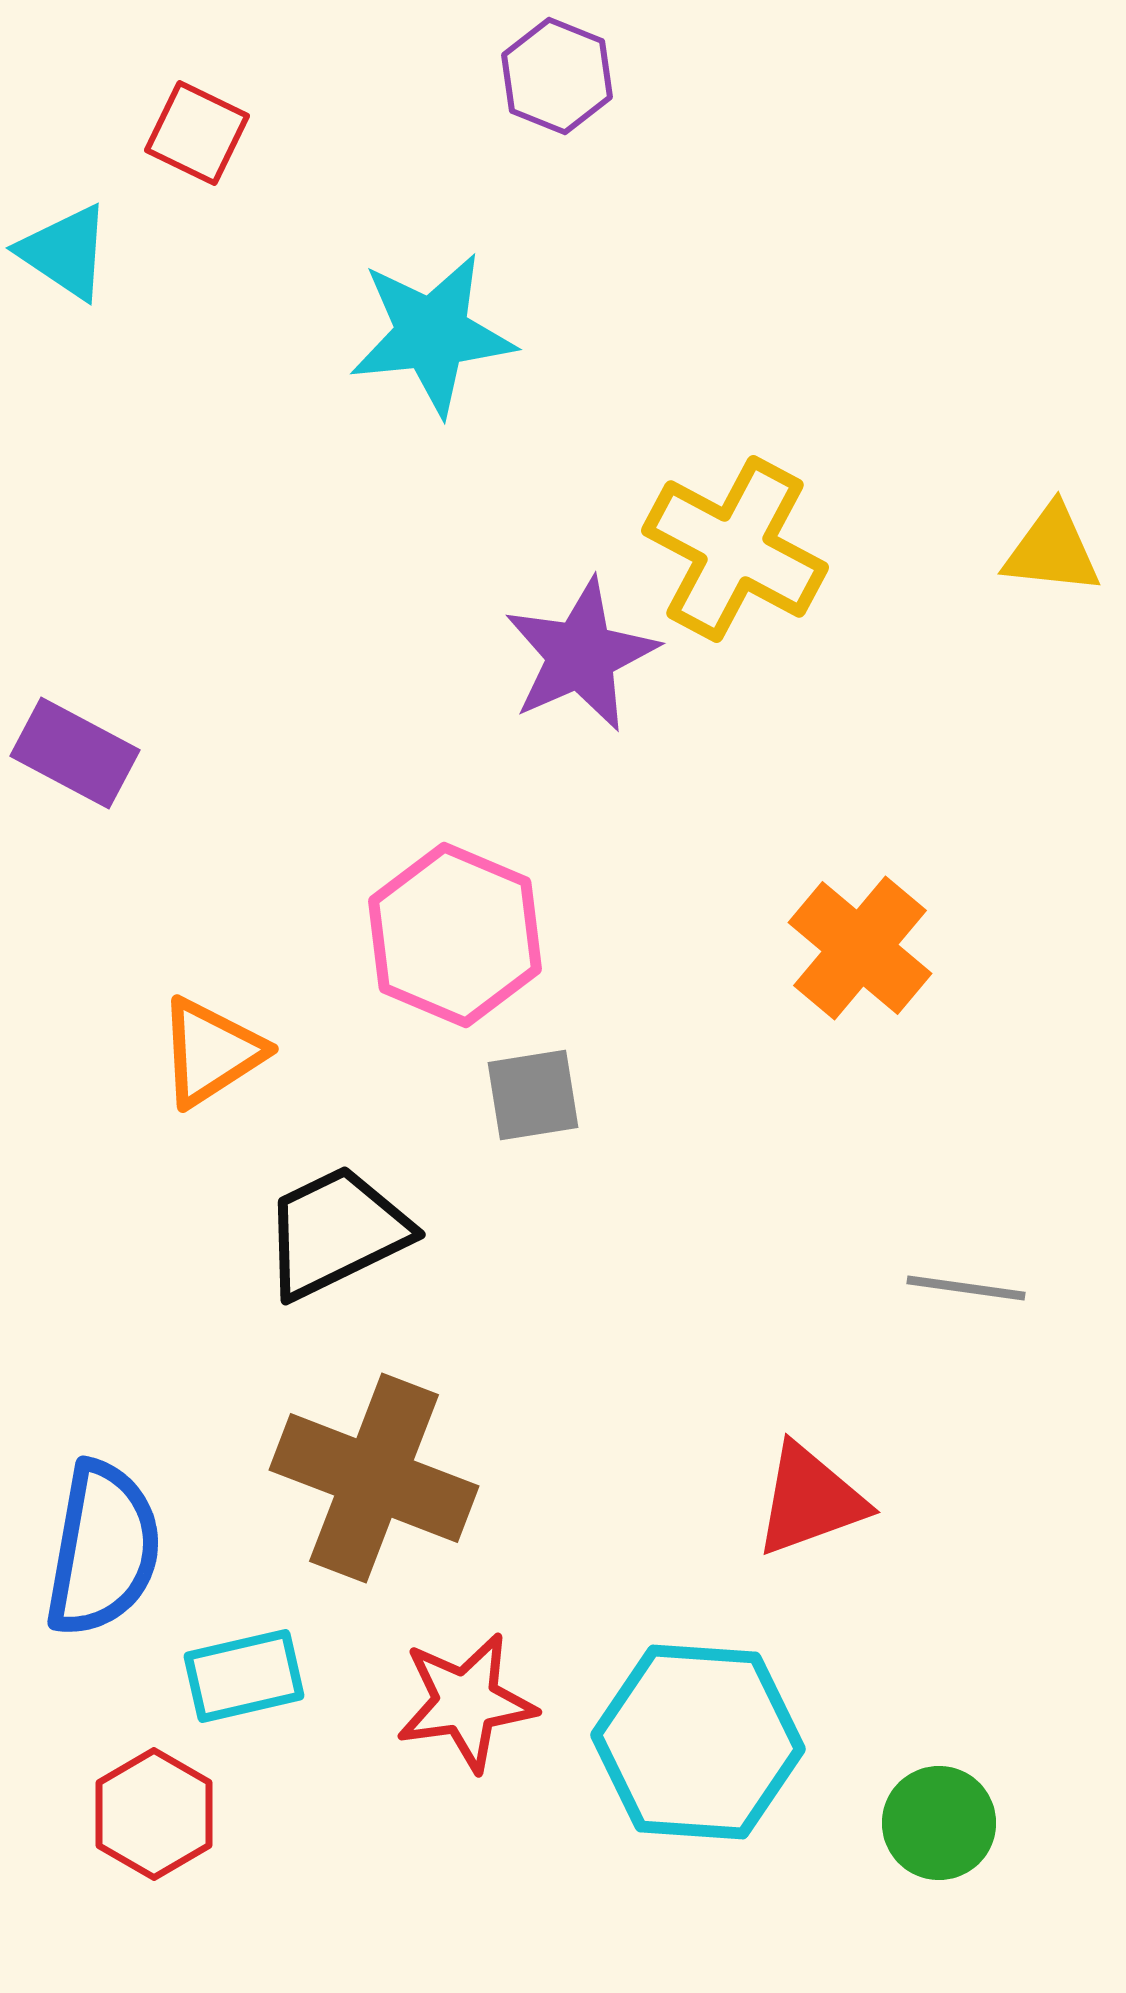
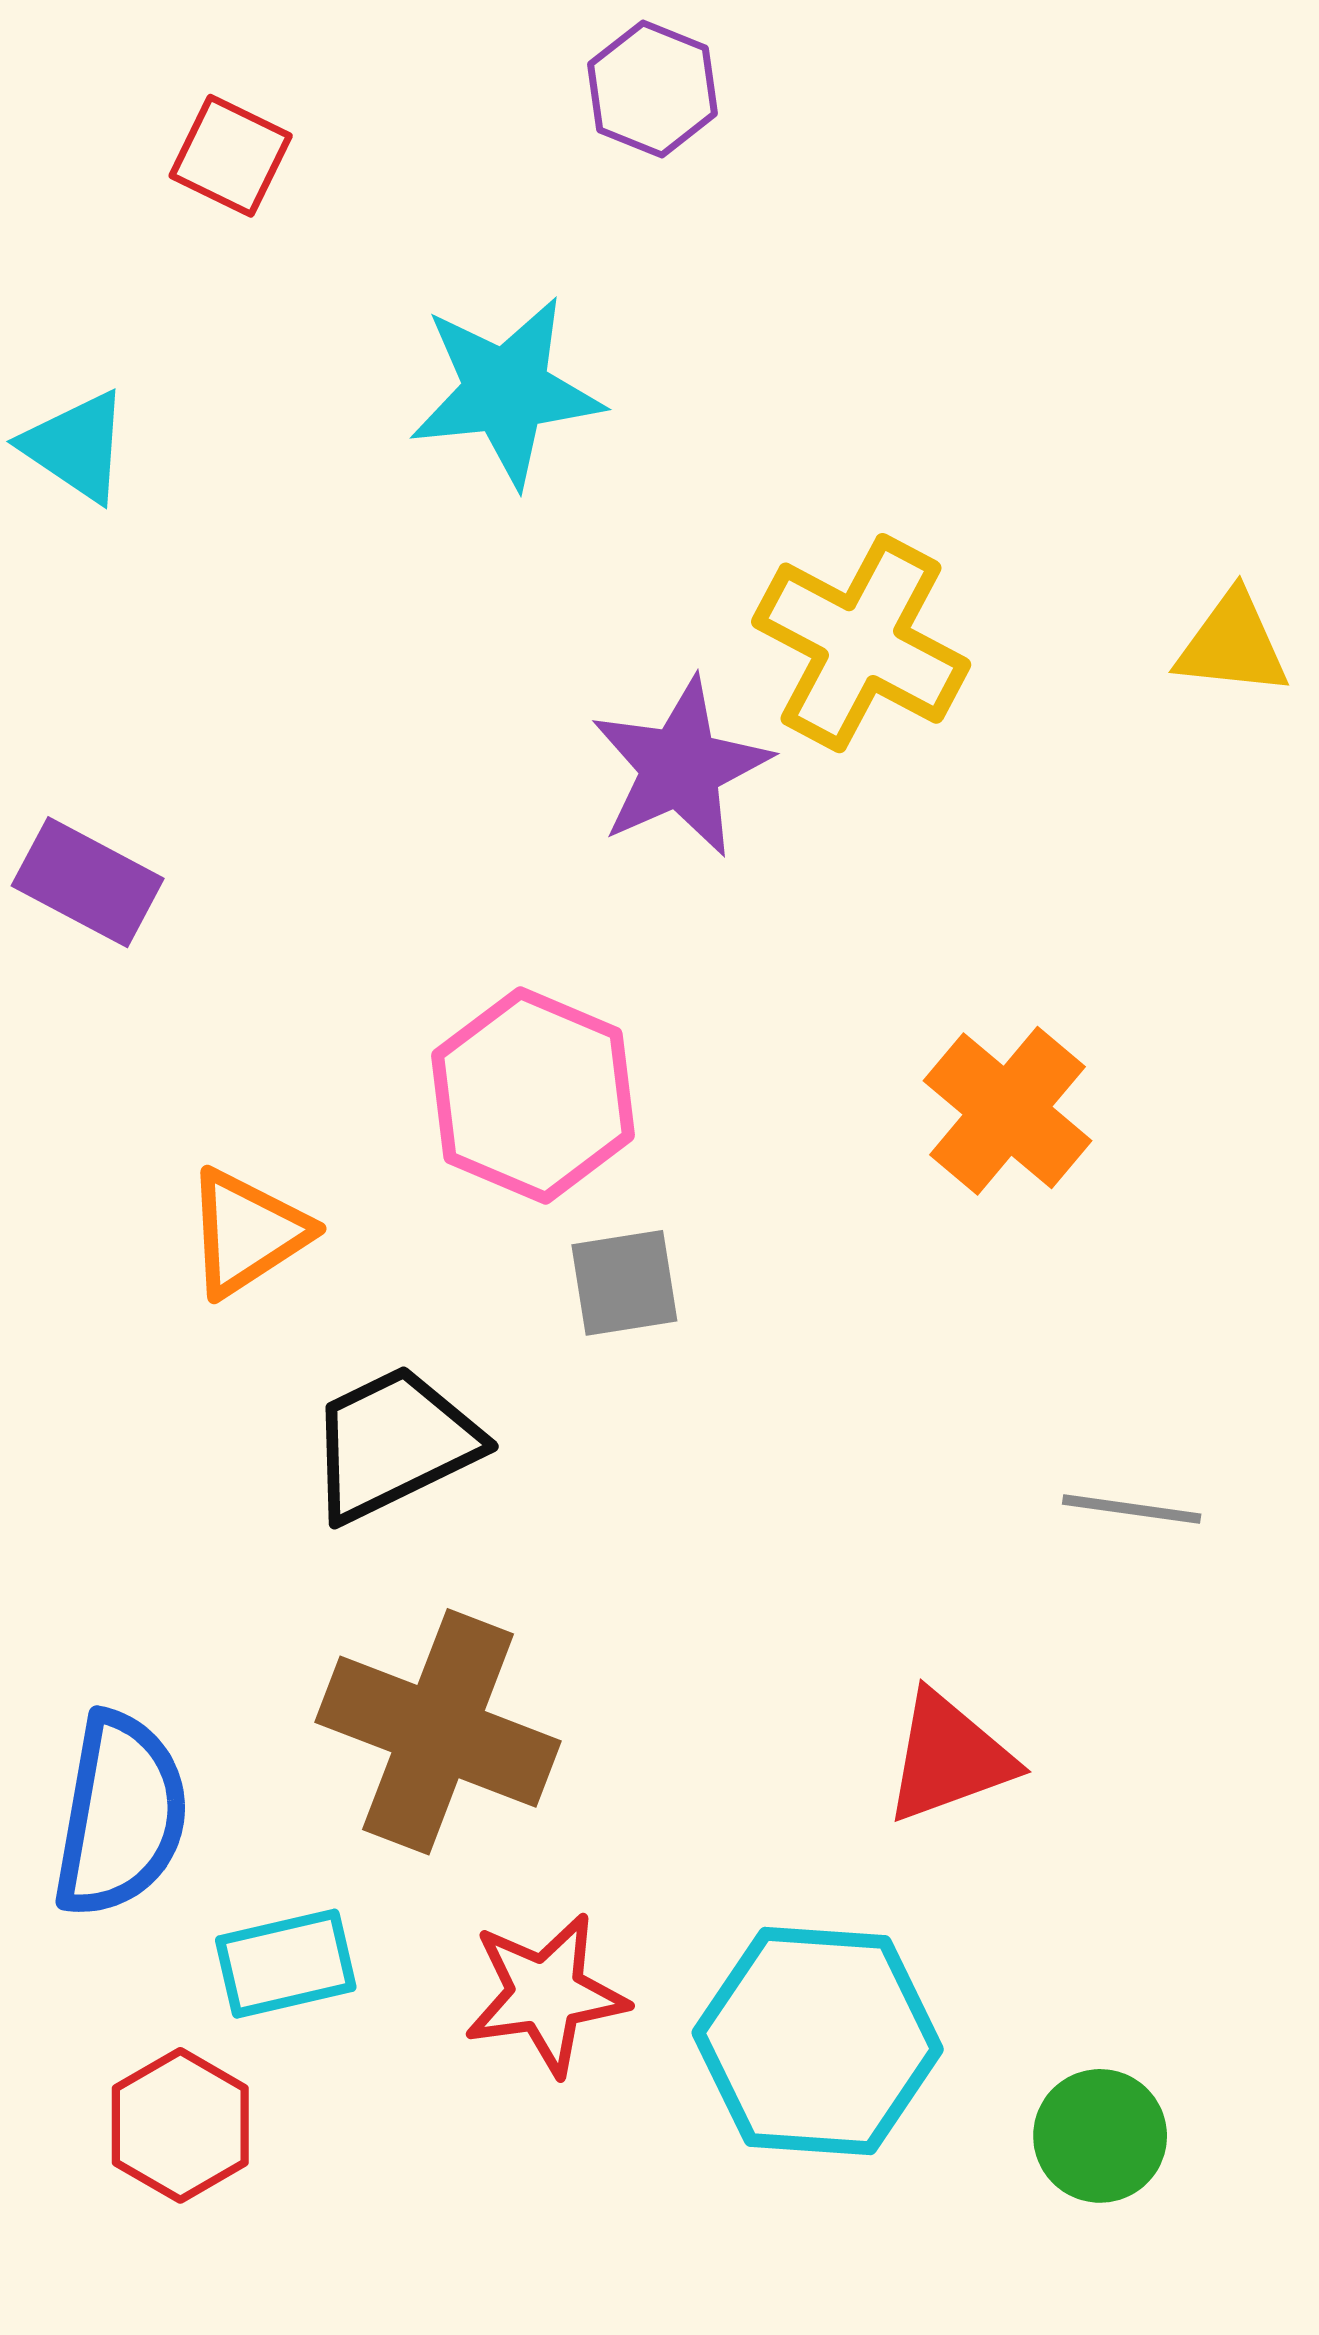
cyan triangle: (65, 252) -> (76, 446), moved

